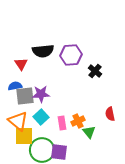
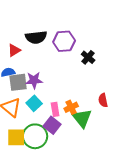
red triangle: (21, 64) -> (14, 50), turned 32
green triangle: (89, 132) -> (82, 118), size x1.5
yellow square: (24, 136) -> (16, 137), moved
purple square: (59, 152) -> (52, 125), moved, turned 30

